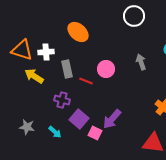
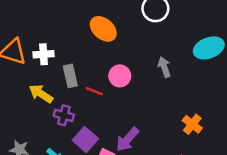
orange ellipse: (78, 32) -> (103, 29), moved
yellow arrow: (34, 76) -> (41, 94), moved

